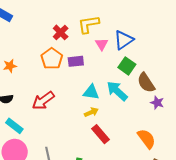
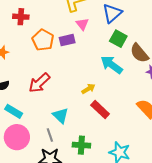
red cross: (61, 32) -> (21, 17), moved, turned -35
pink triangle: (102, 44) -> (82, 24), moved
cyan triangle: (91, 92) -> (61, 115), moved, turned 42

